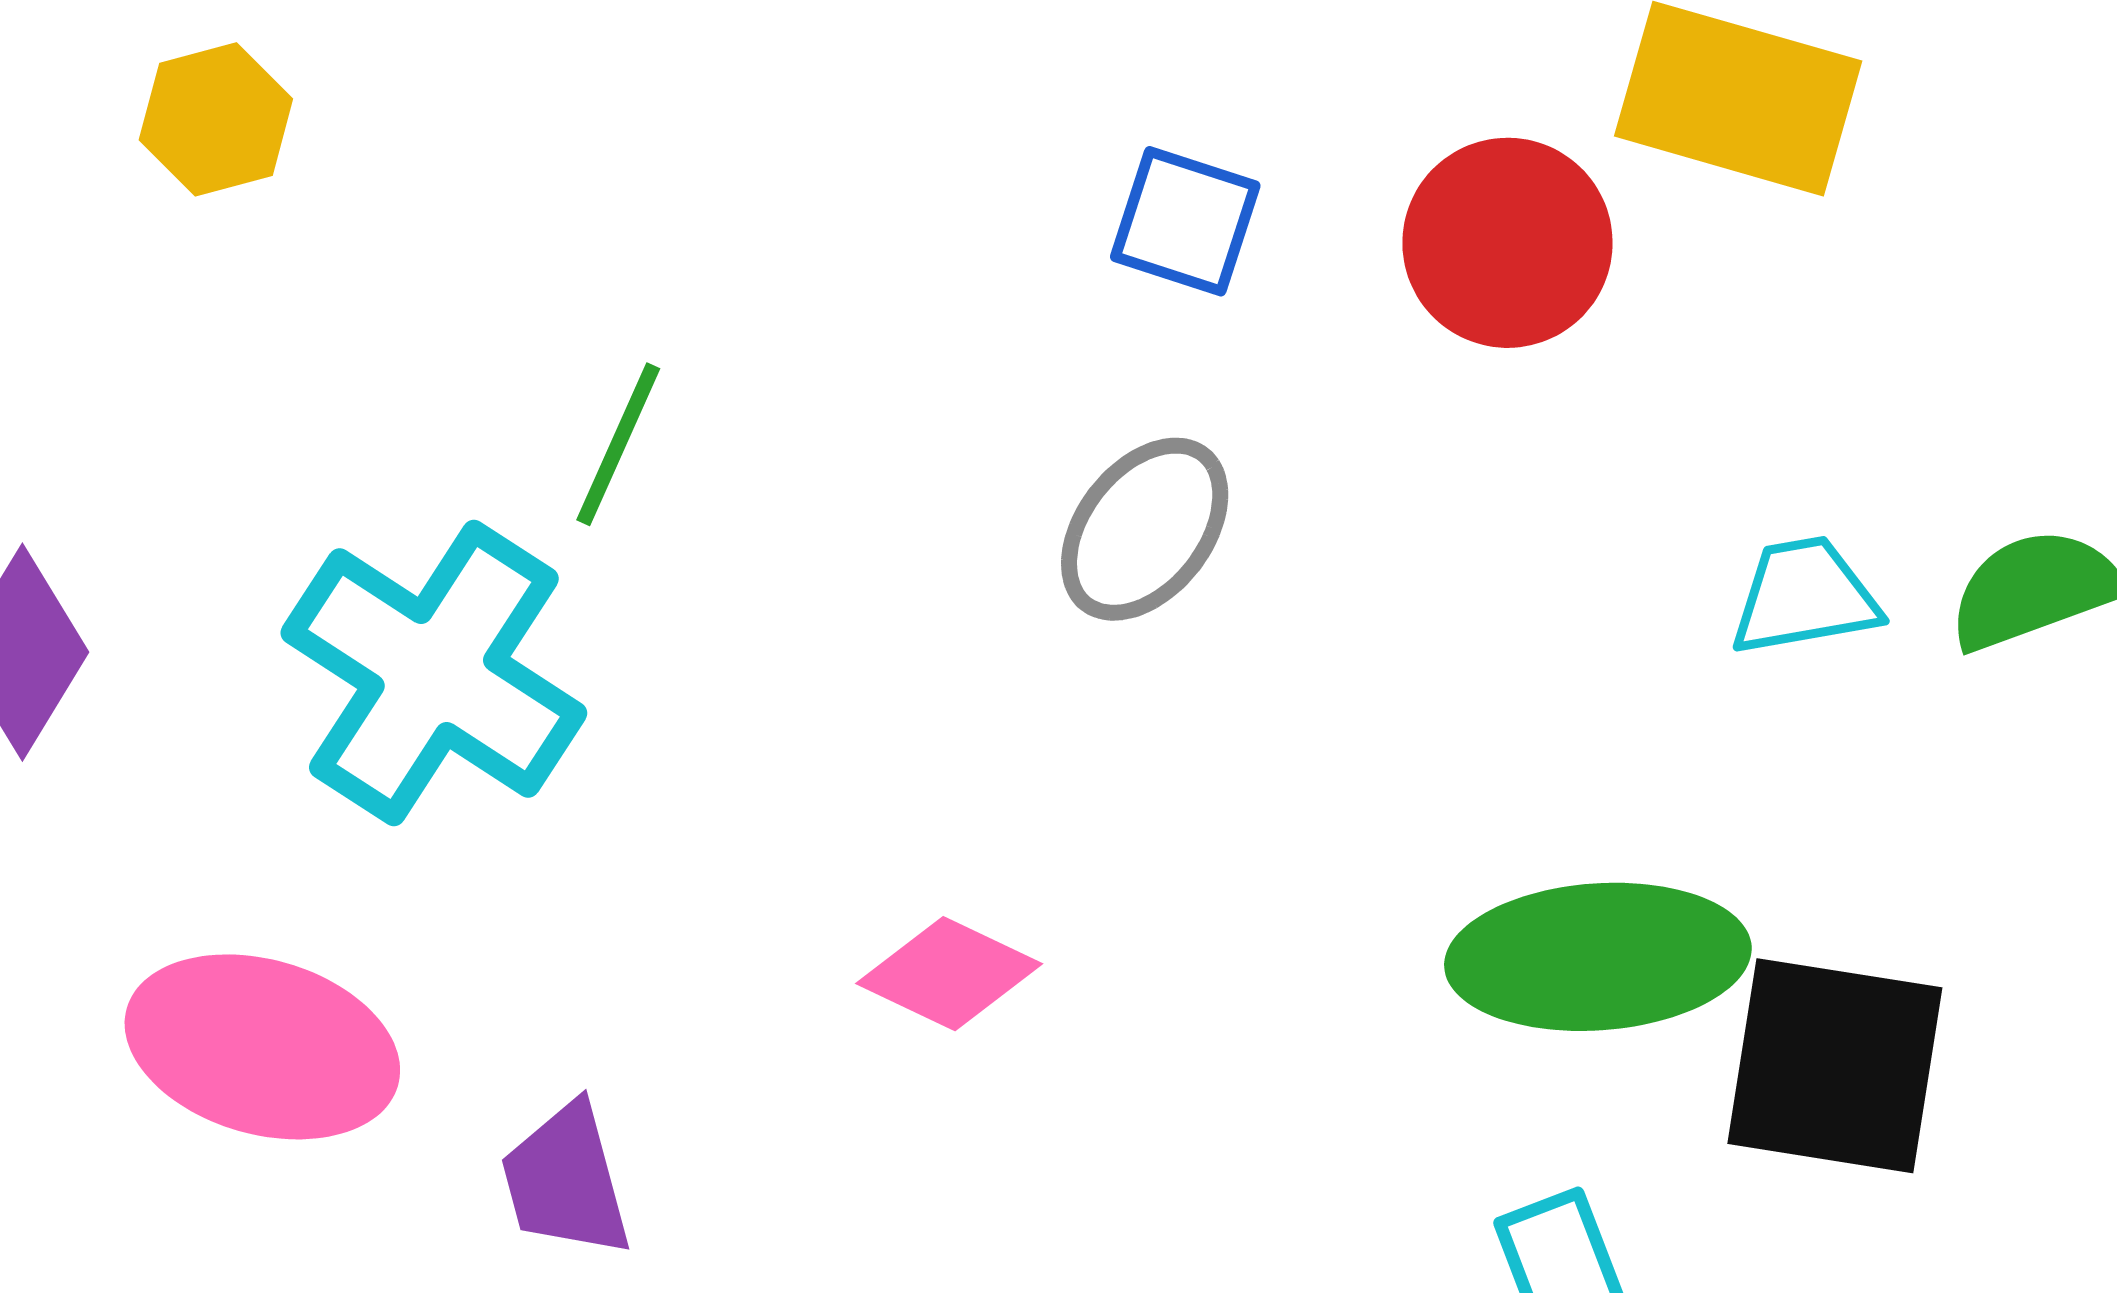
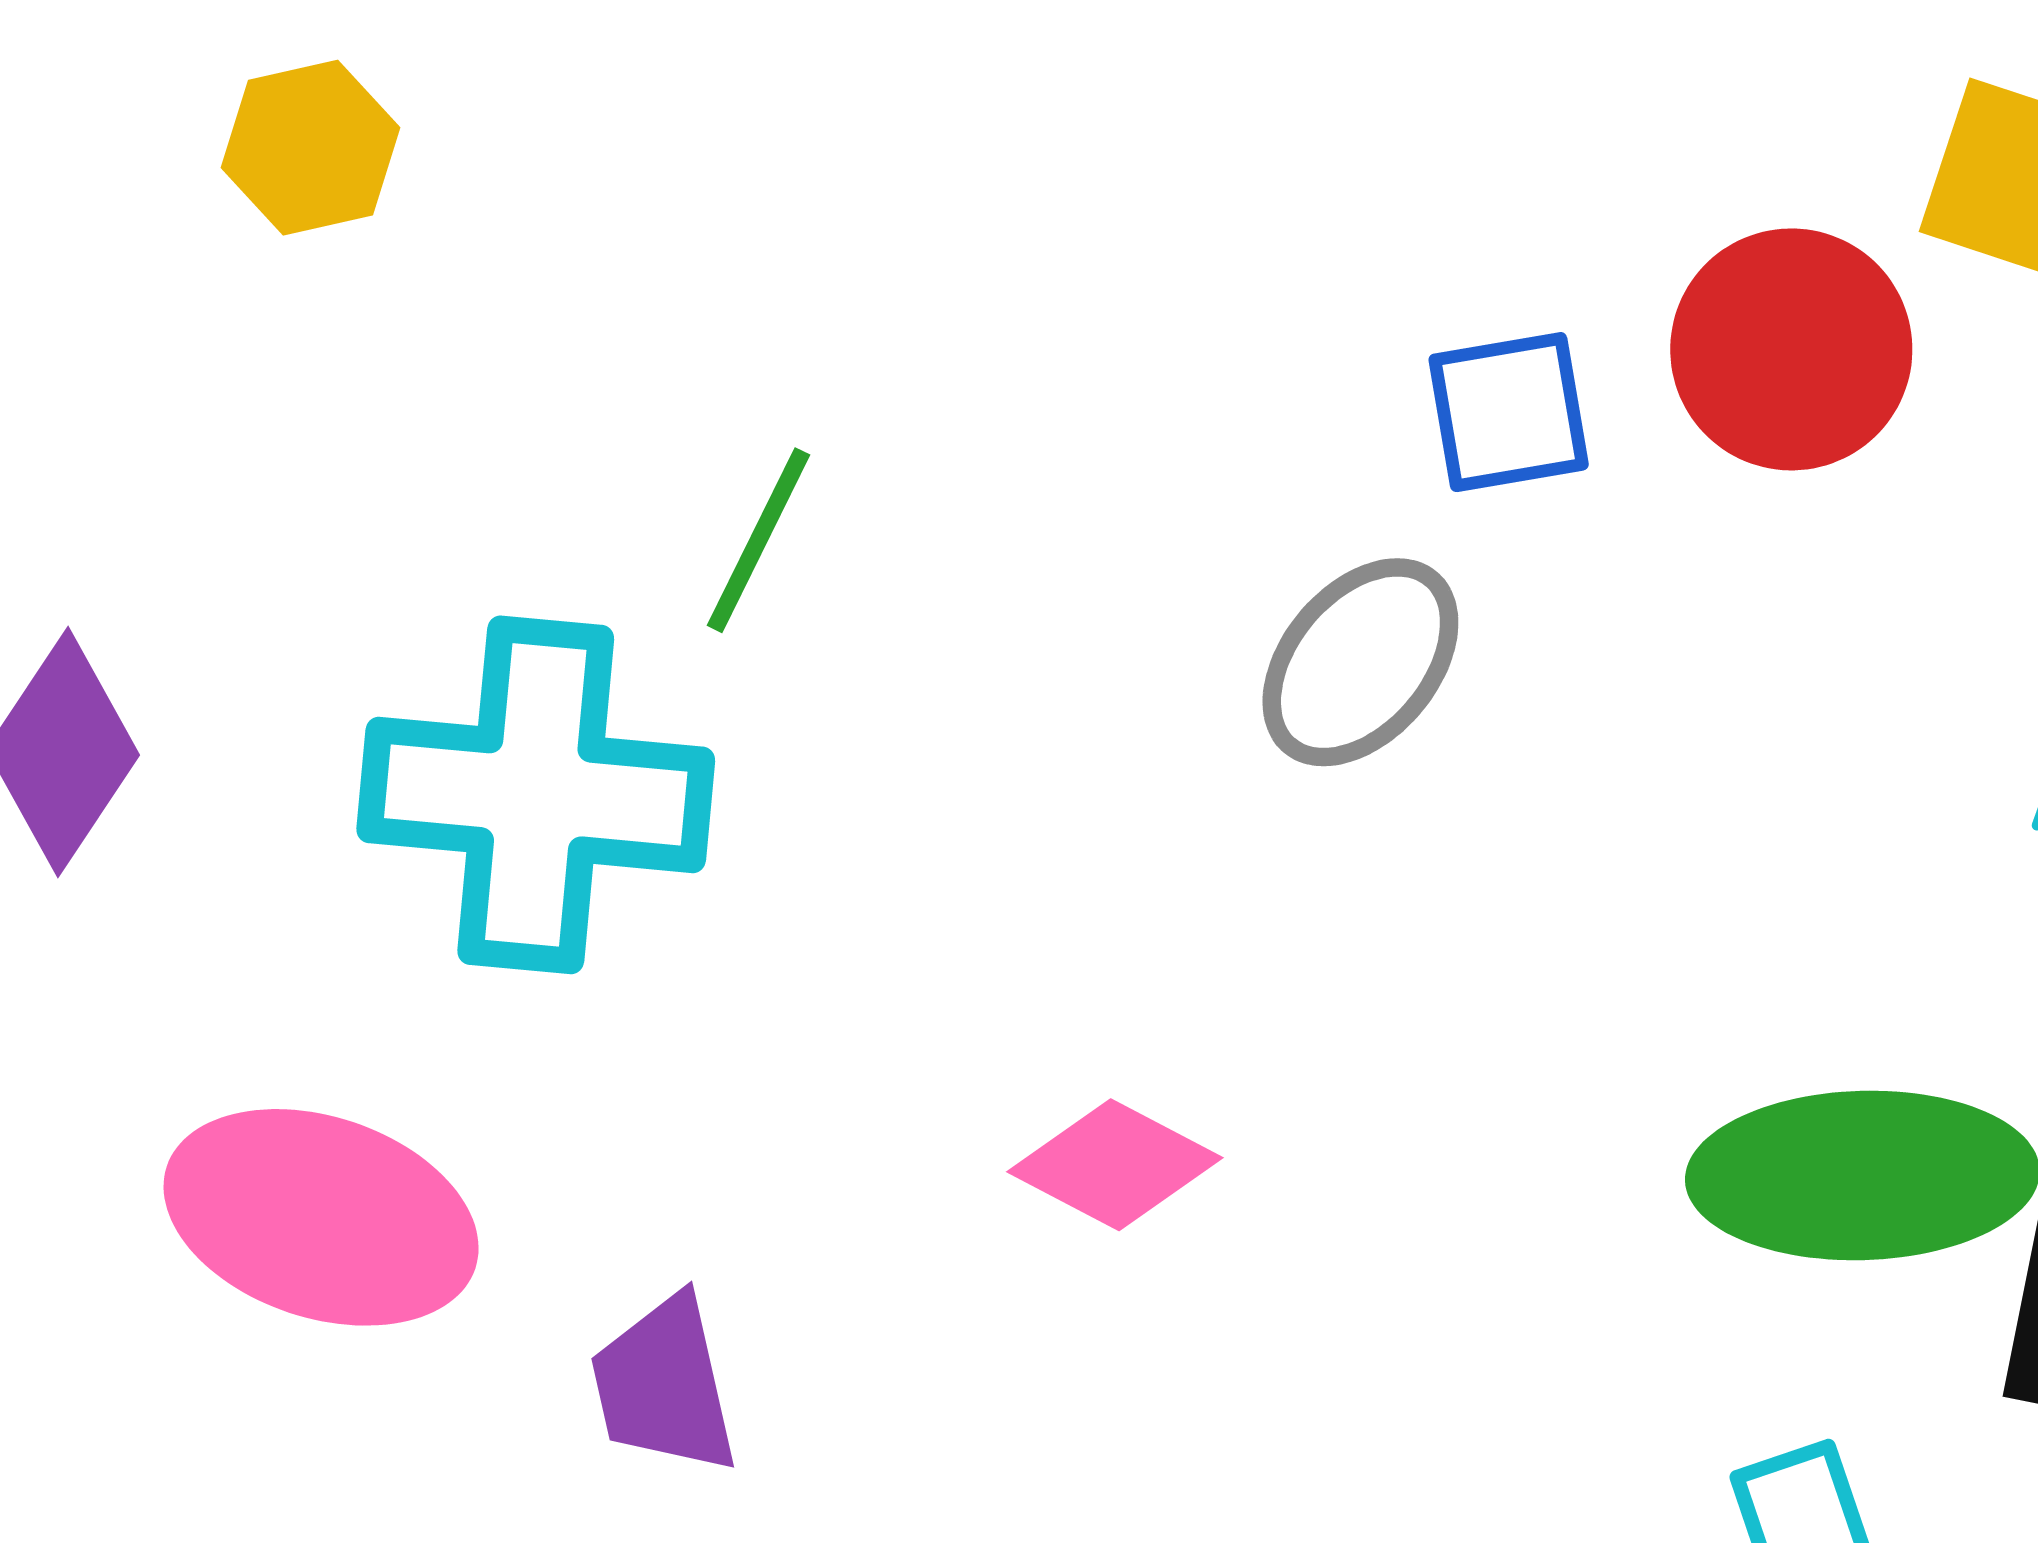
blue square: (1185, 221) -> (1509, 412), moved, turned -30
cyan cross: (434, 673) -> (536, 795), turned -30

